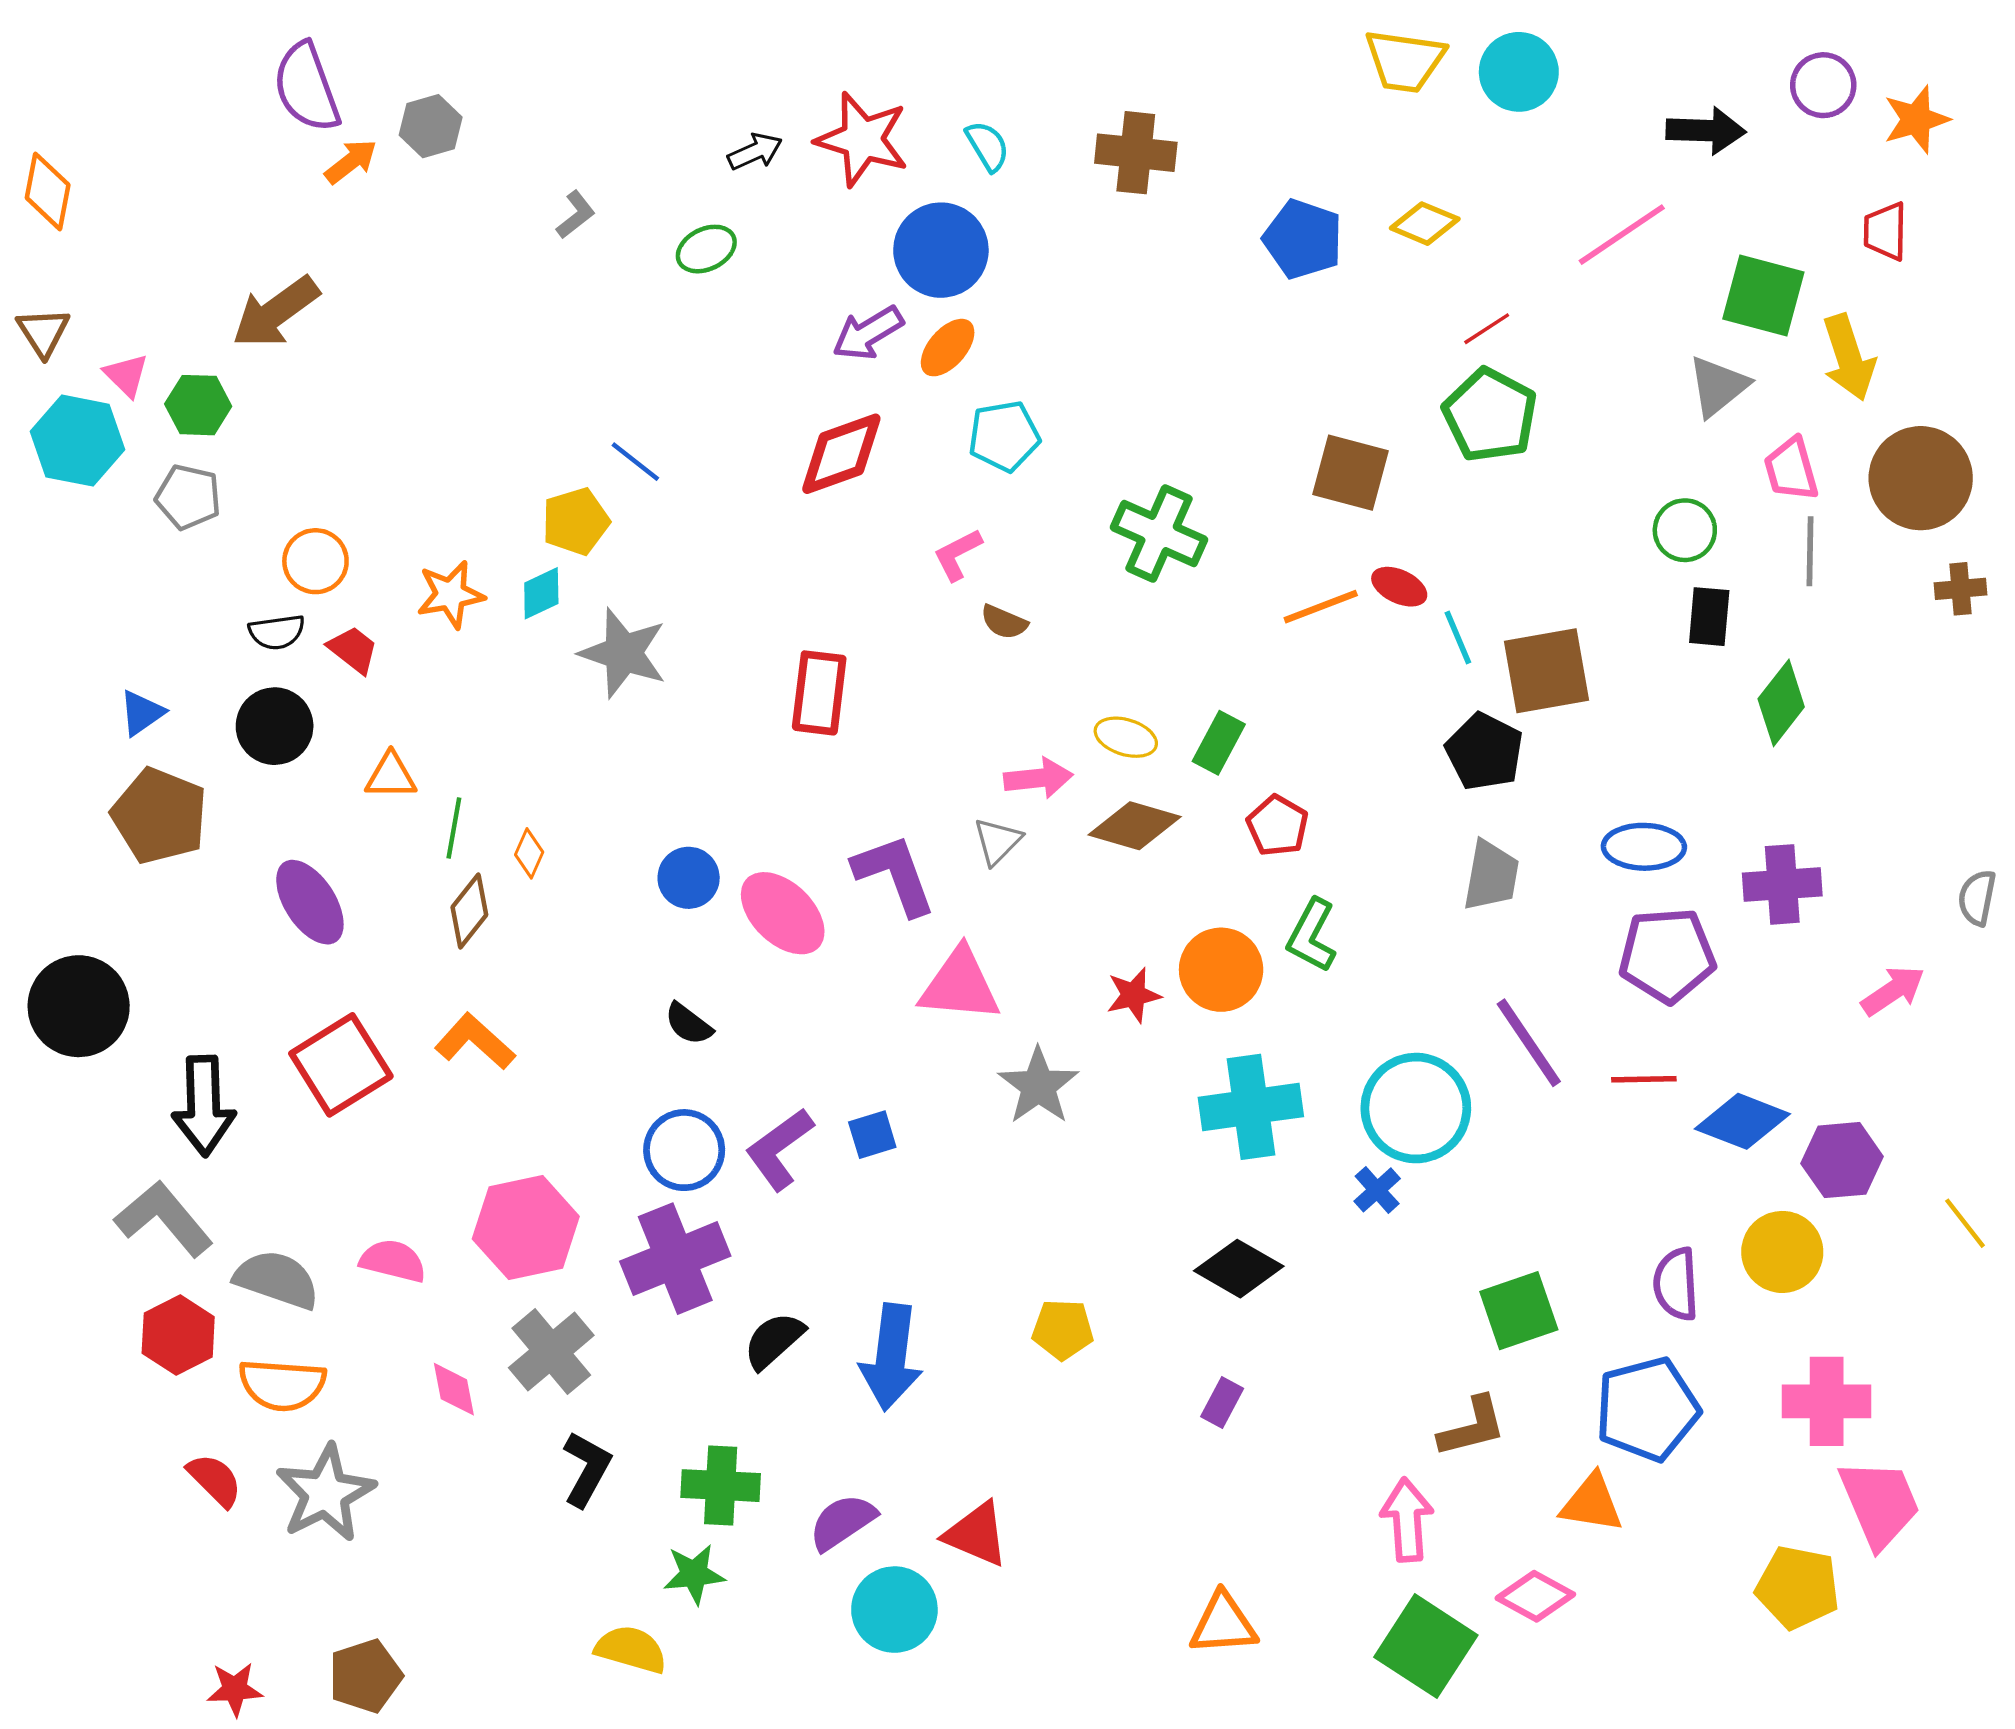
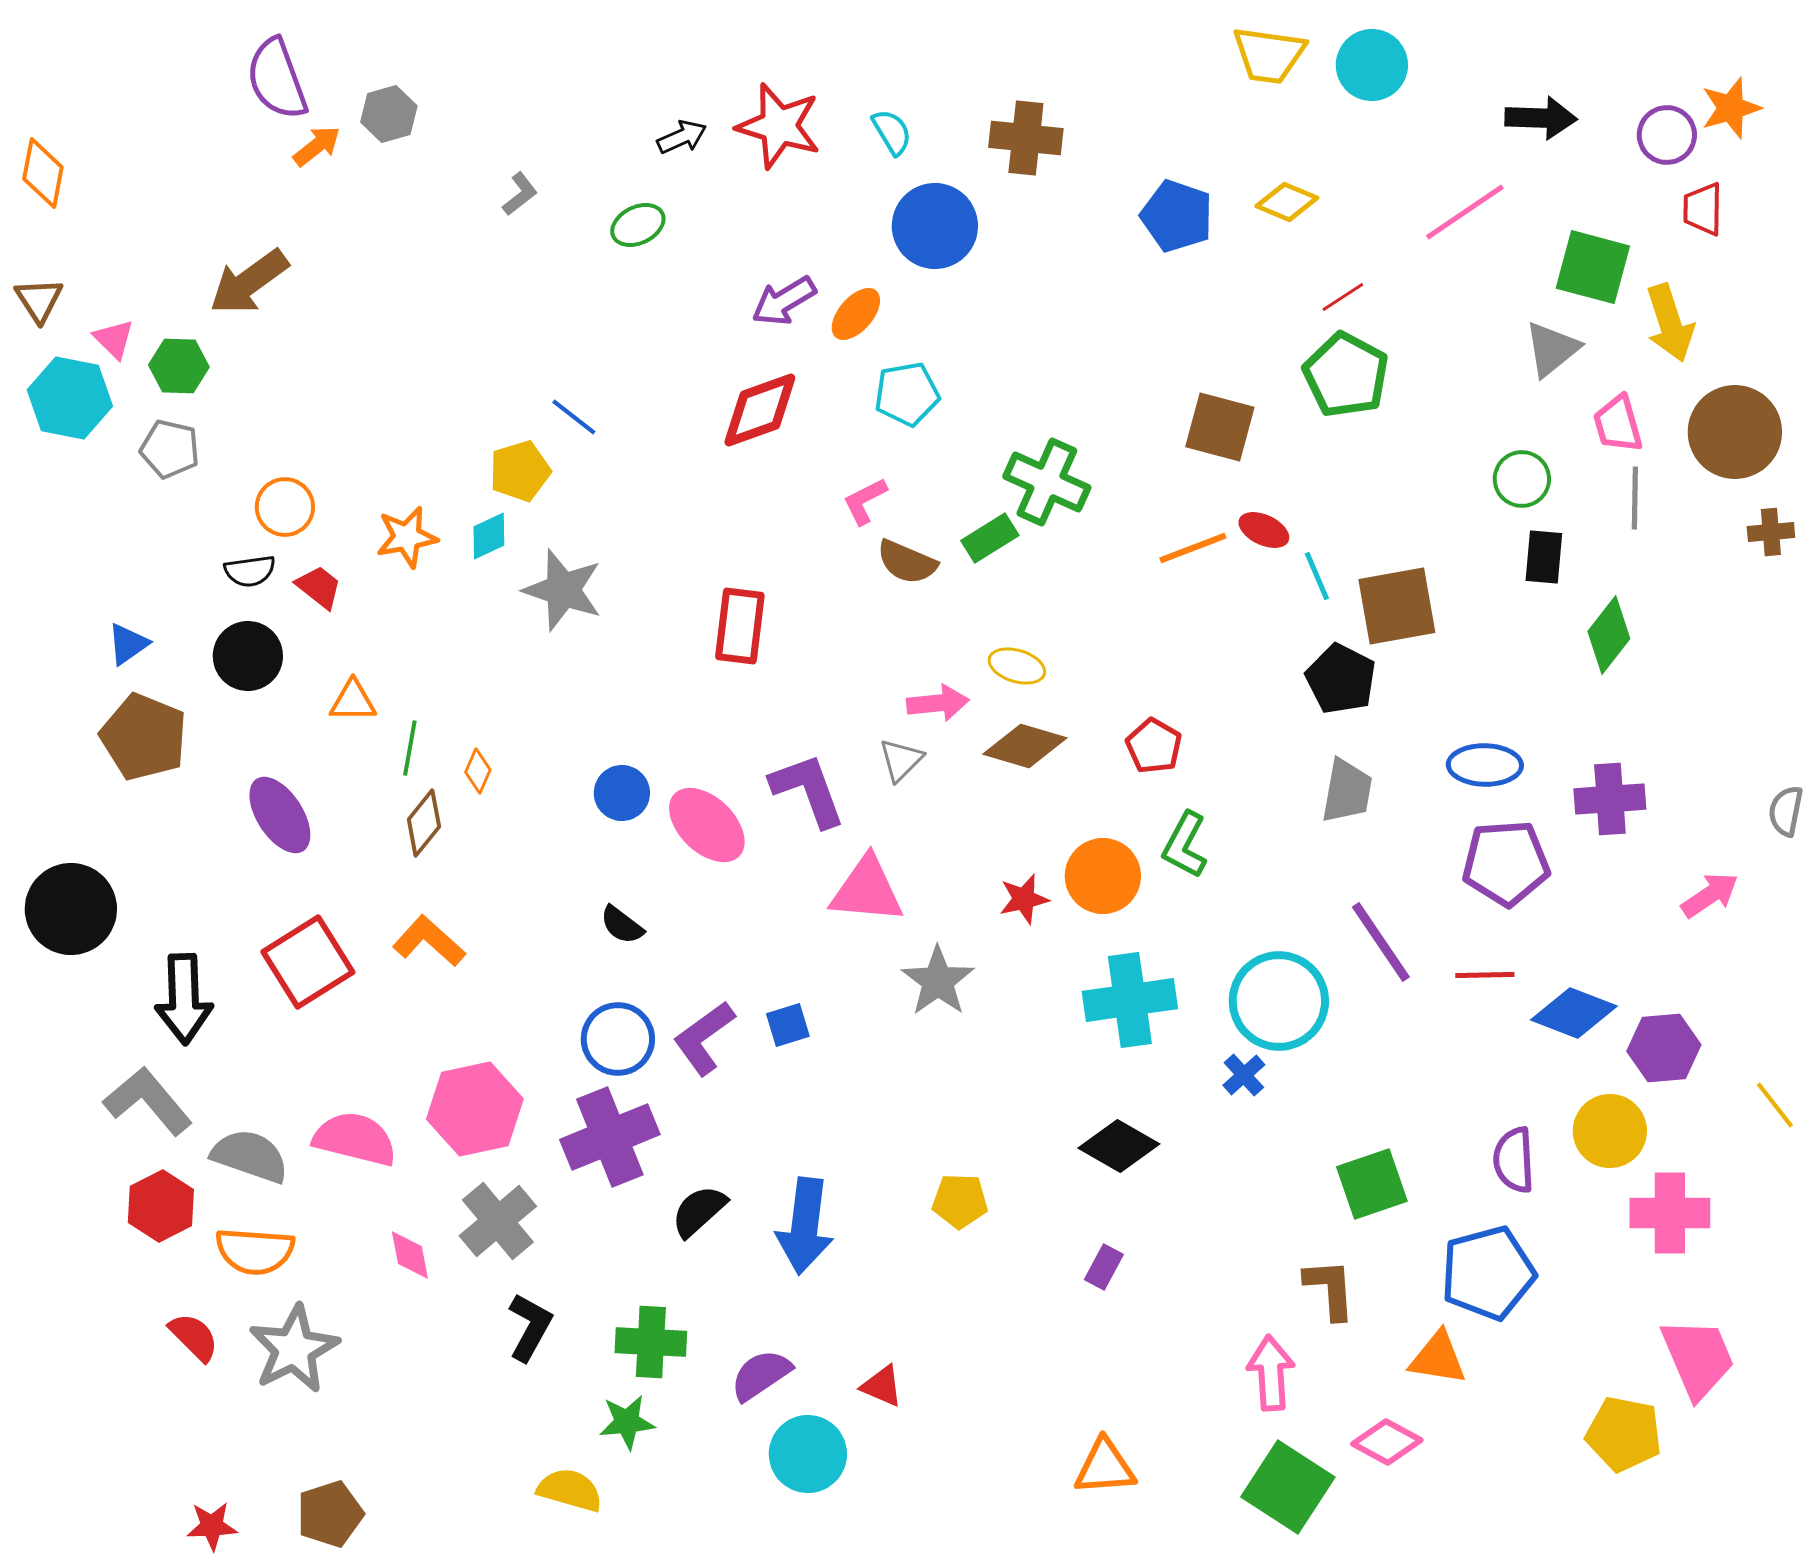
purple circle: (1823, 85) -> (1667, 135), moved
blue circle: (941, 250) -> (935, 226), moved
brown semicircle: (1004, 622) -> (907, 562), size x1.4
green rectangle: (1219, 743) -> (990, 538), moved, turned 30
pink semicircle: (393, 1261) -> (355, 1139), size x1.4
pink cross: (1827, 1401) -> (1670, 1213), moved
brown L-shape: (1472, 1427) -> (1330, 1289), turned -80
red triangle: (976, 1534) -> (882, 1386), size x0.7

